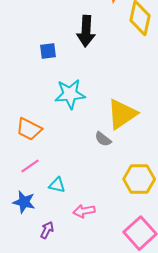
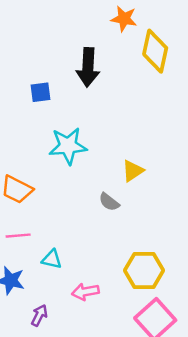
yellow triangle: (122, 114) -> (133, 171), size x0.6
pink line: (30, 166) -> (18, 236), turned 30
yellow hexagon: (139, 179) -> (144, 270), moved

